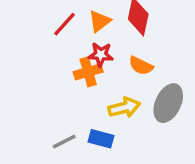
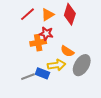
orange semicircle: (141, 66) -> (67, 51), moved
blue rectangle: (101, 139) -> (42, 73), moved
gray line: (64, 142) -> (28, 77), moved

